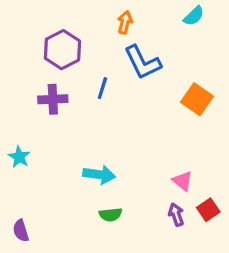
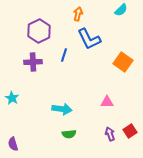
pink triangle: (183, 181) -> (107, 102), moved, turned -40

